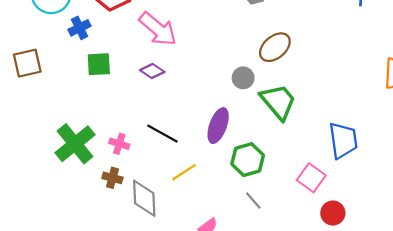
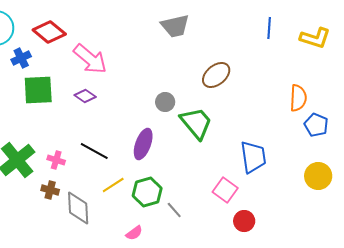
brown ellipse: (275, 47) -> (216, 75), moved
green square: (99, 64) -> (38, 90), size x1.4
green hexagon: (248, 160) -> (147, 192), moved

